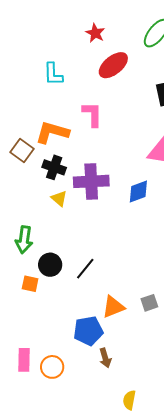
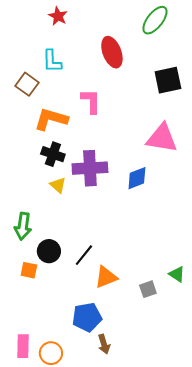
red star: (95, 33) -> (58, 16), moved
red ellipse: (113, 65) -> (112, 52), turned -72
brown square: (22, 150) -> (27, 84), moved
orange triangle: (113, 307) -> (106, 277), moved

